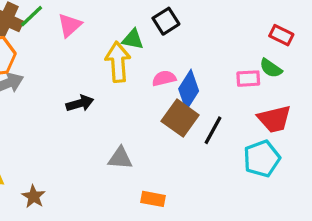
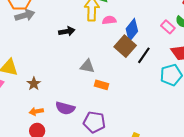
pink semicircle: (164, 78) -> (109, 20), moved
pink rectangle: (248, 79) -> (168, 27), turned 40
orange rectangle: (153, 199) -> (102, 85), moved

